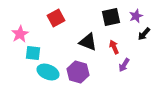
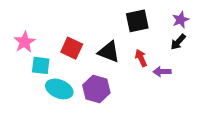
purple star: (136, 16) -> (181, 20), moved
red square: (56, 18) -> (72, 48), moved, turned -36
purple arrow: (124, 65) -> (162, 72), moved, turned 56

